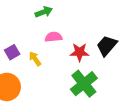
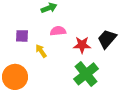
purple square: (12, 52) -> (22, 36), moved, turned 32

